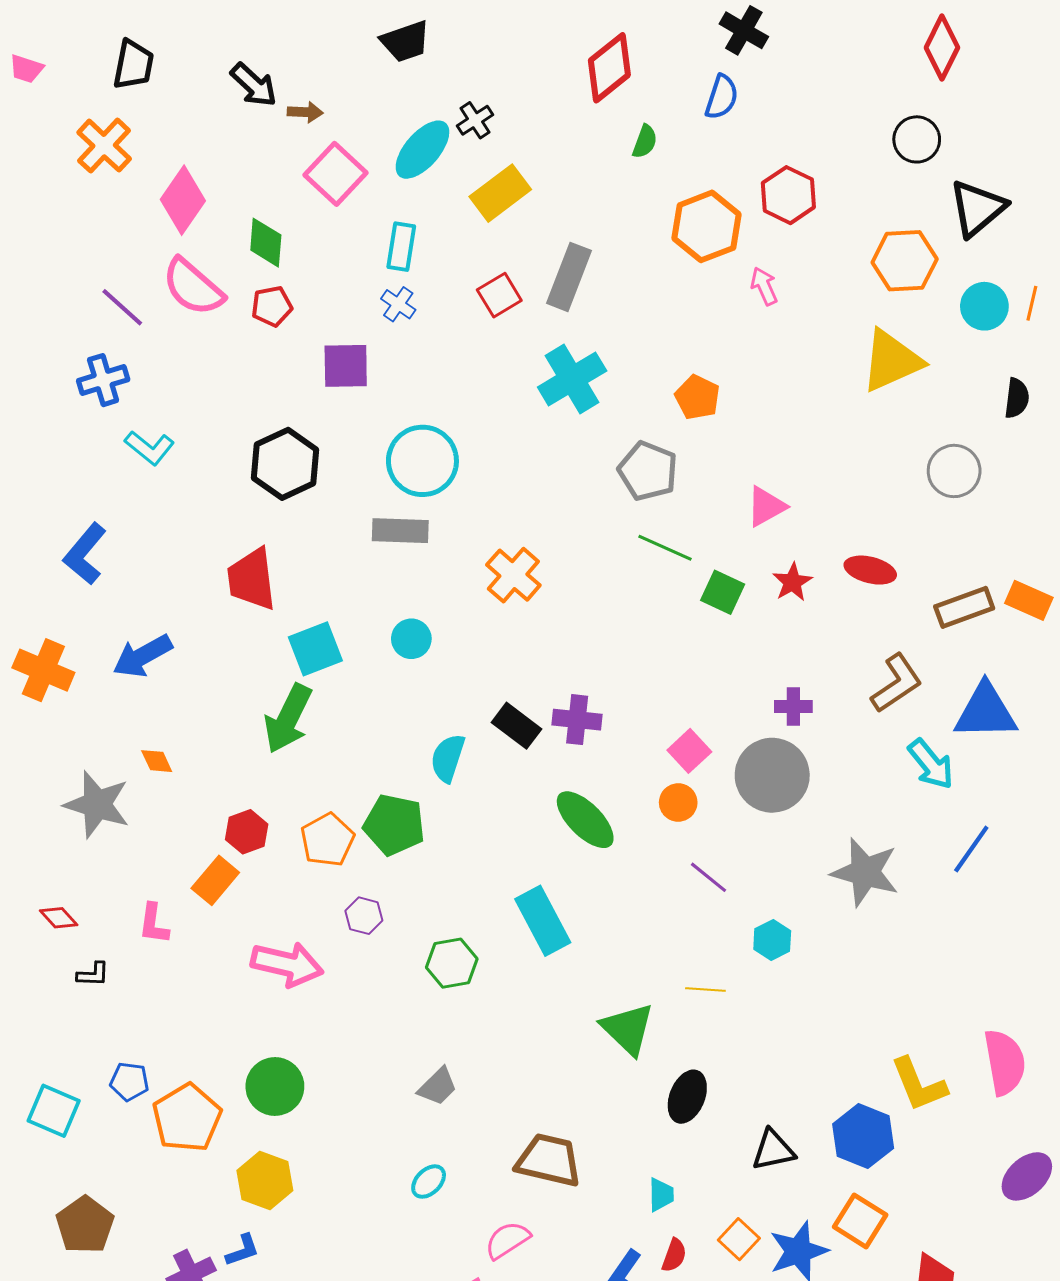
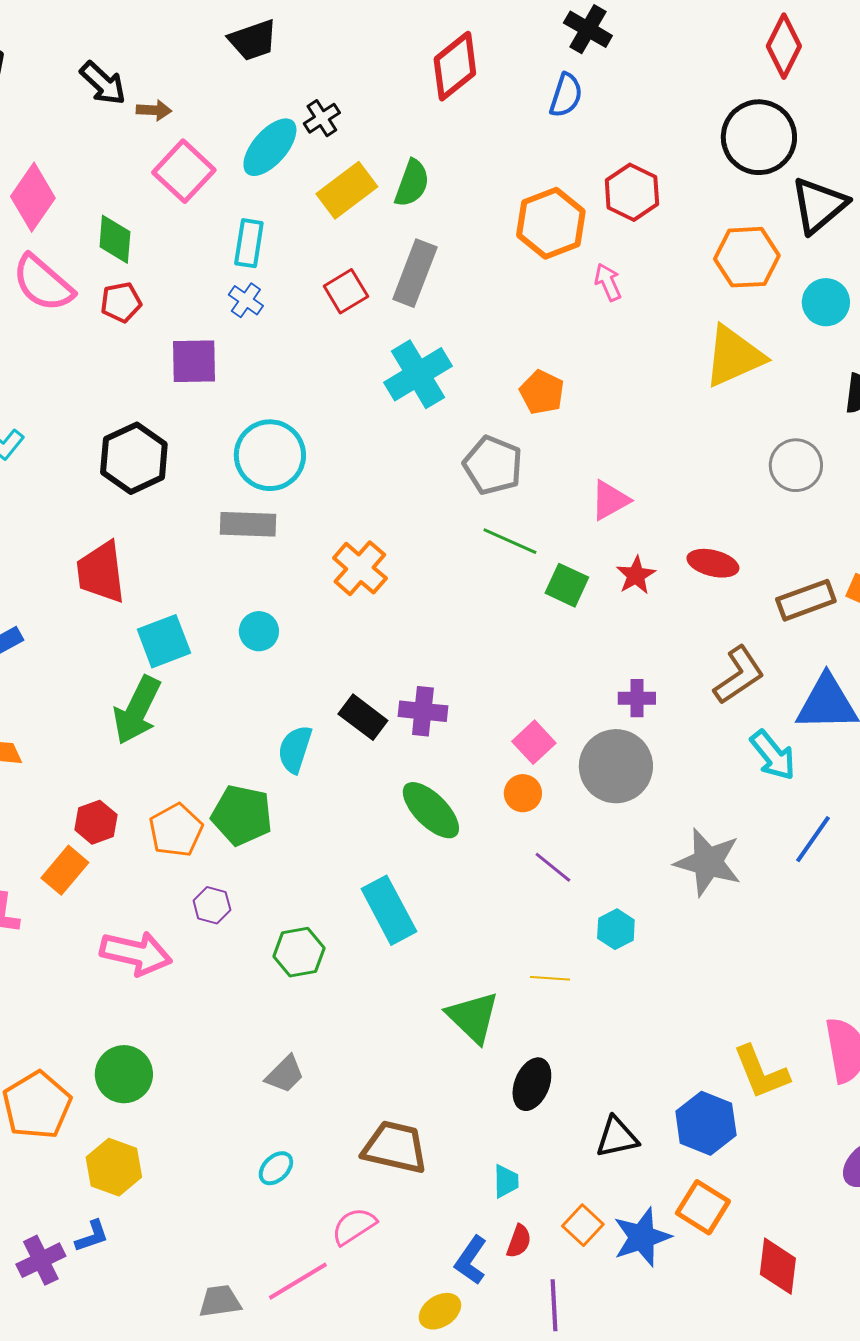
black circle: (917, 139) -> (759, 137), size x1.6
green semicircle: (645, 141) -> (412, 183), moved, size x1.4

